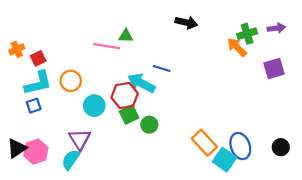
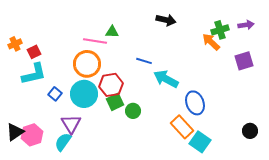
orange circle: (71, 81) -> (87, 64), moved, size x1.4
cyan arrow: (141, 83) -> (166, 79), moved
blue square: (34, 106) -> (55, 94), moved, turned -32
cyan circle: (94, 106) -> (84, 94), size x1.4
blue ellipse: (240, 146) -> (195, 103), moved

